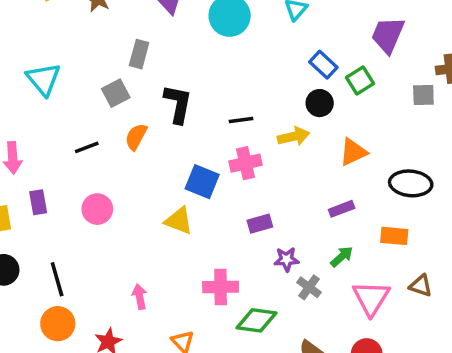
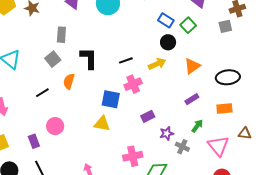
purple rectangle: (38, 202) -> (34, 141), moved

